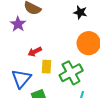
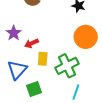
purple star: (18, 24) -> (14, 33), moved

